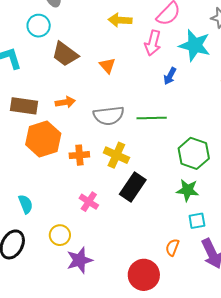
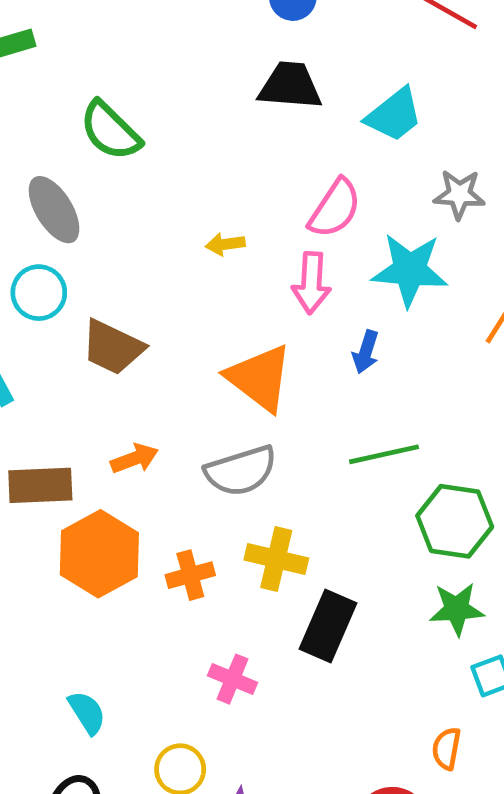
yellow arrow: (120, 20) -> (225, 244), size x0.7
orange triangle: (107, 65) -> (260, 378), moved, size x1.8
green line: (152, 118) -> (384, 454), moved

